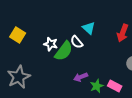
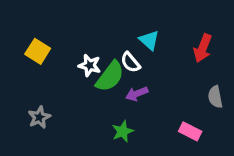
gray star: (19, 77) -> (39, 117), size x0.6
purple arrow: (81, 77) -> (137, 94), moved
green star: (97, 86) -> (123, 131), moved

